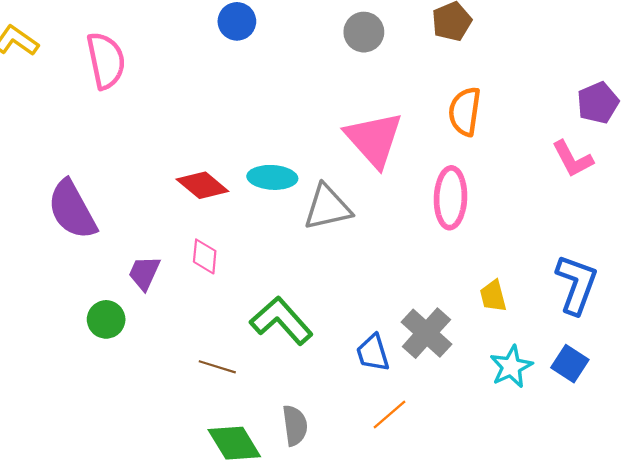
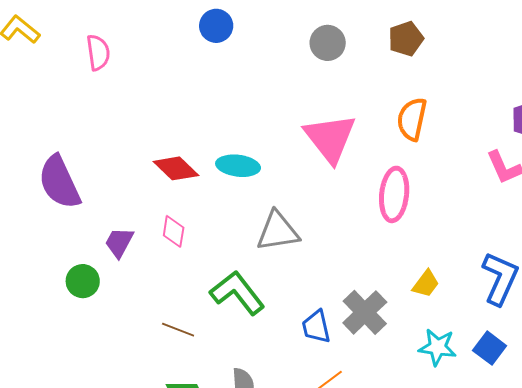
pink semicircle: (106, 61) -> (98, 53), size x0.7
gray triangle: (328, 207) -> (278, 231), moved
yellow trapezoid: (493, 296) -> (426, 284), turned -132
cyan star: (511, 367) -> (438, 347), turned 30

